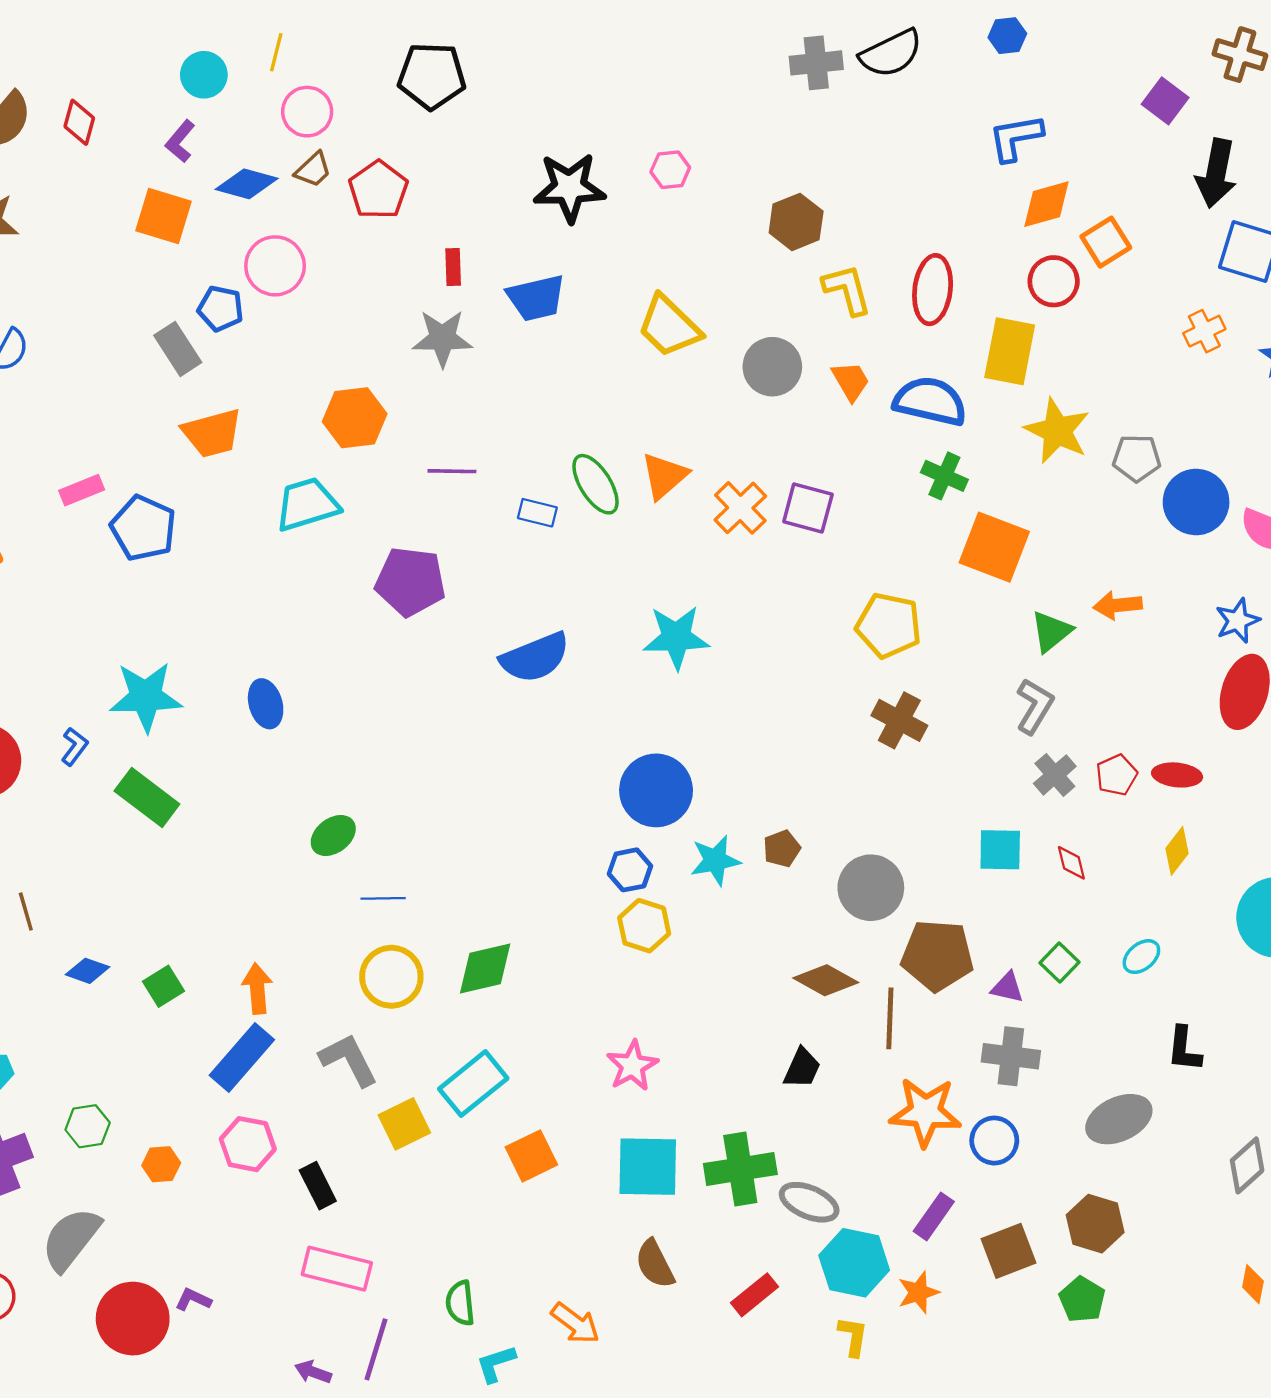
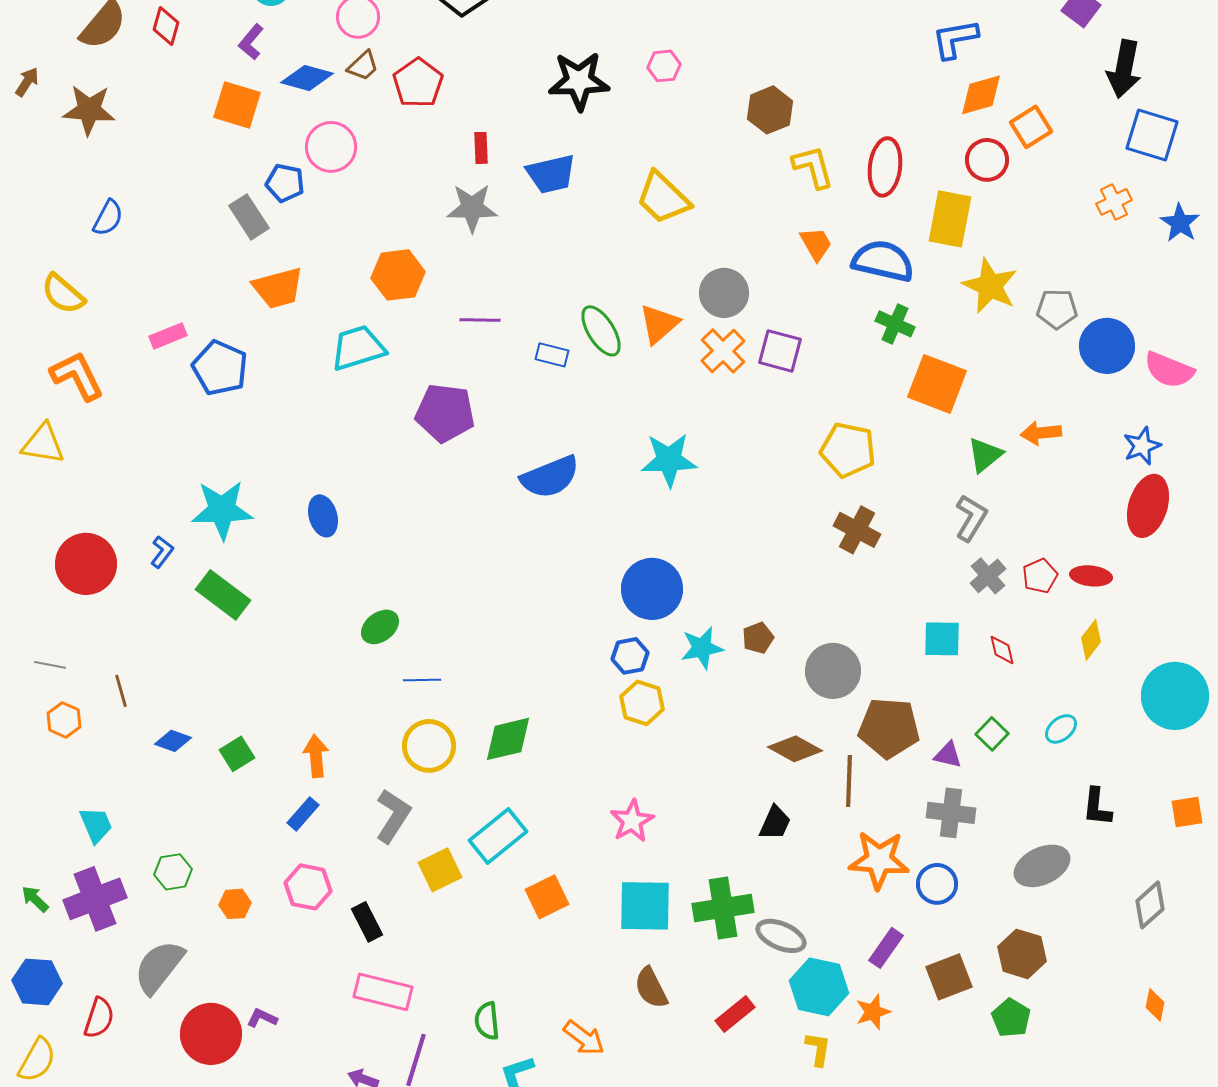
gray circle: (772, 367) -> (724, 293), moved
blue rectangle: (242, 1057) -> (303, 814), size x0.6
gray L-shape: (349, 1060) -> (393, 816), turned 60

